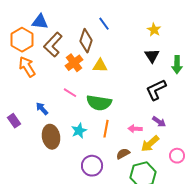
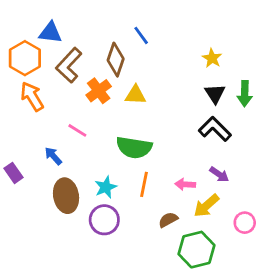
yellow star: (154, 30) -> (212, 58), moved
black triangle: (152, 56) -> (215, 94), moved
black L-shape: (156, 90) -> (215, 129), turned 70
pink line: (70, 93) -> (77, 130), moved
purple circle: (92, 166) -> (104, 220), moved

